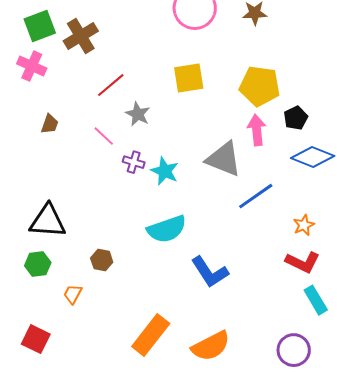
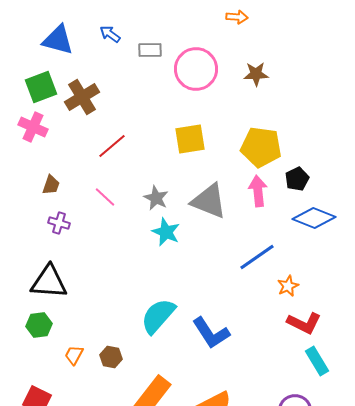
gray star: (138, 114) -> (156, 198), moved
gray triangle: (224, 159) -> (209, 201), moved
purple cross: (134, 162) -> (59, 223), moved
orange star: (304, 225) -> (288, 286), moved
cyan semicircle: (167, 229) -> (158, 316), moved, turned 150
brown hexagon: (102, 260) -> (111, 357), moved

